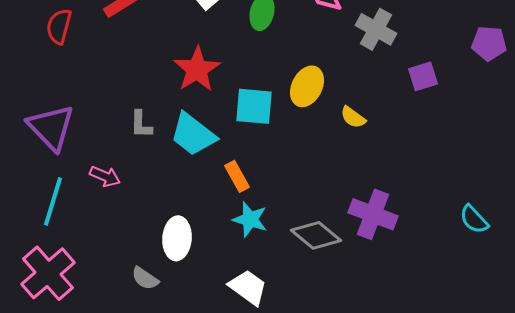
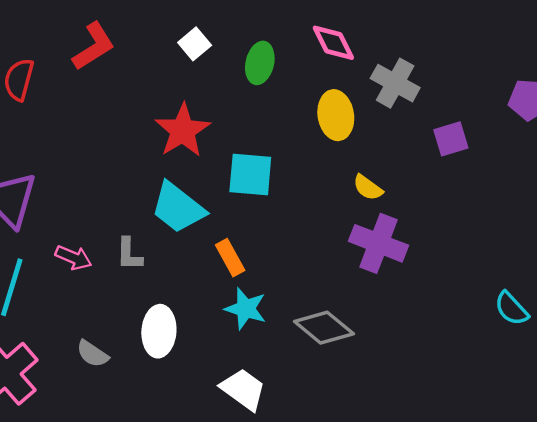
yellow ellipse: (307, 86) -> (336, 115), moved, turned -36
gray L-shape: (141, 124) -> (129, 254), moved
purple cross: (373, 214) -> (379, 243), moved
gray semicircle: (145, 278) -> (92, 354), moved

